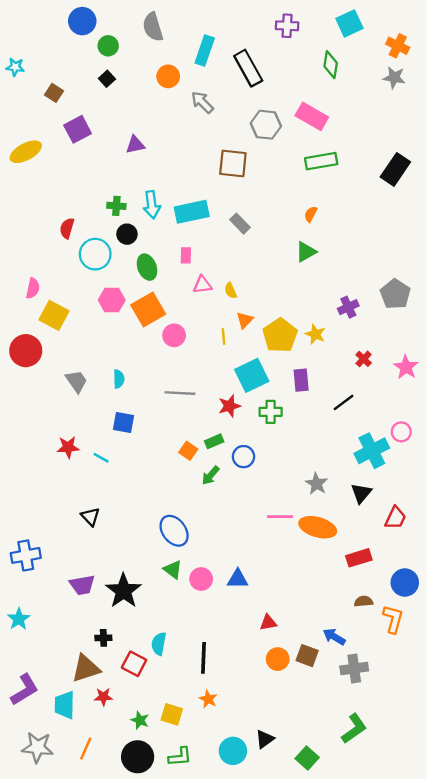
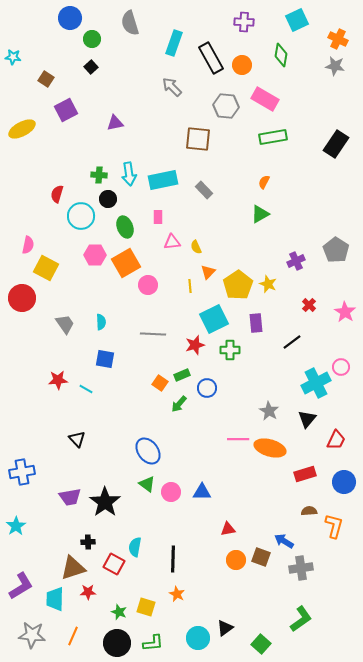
orange circle: (168, 76) -> (242, 65), moved
blue circle: (405, 583) -> (344, 482), moved

